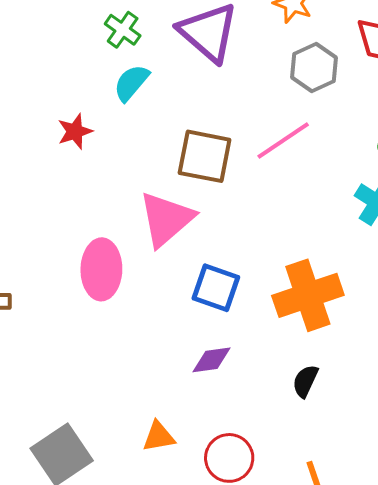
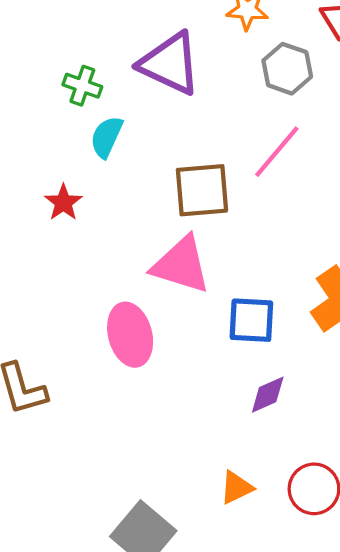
pink triangle: (166, 219) -> (181, 265), turned -46

